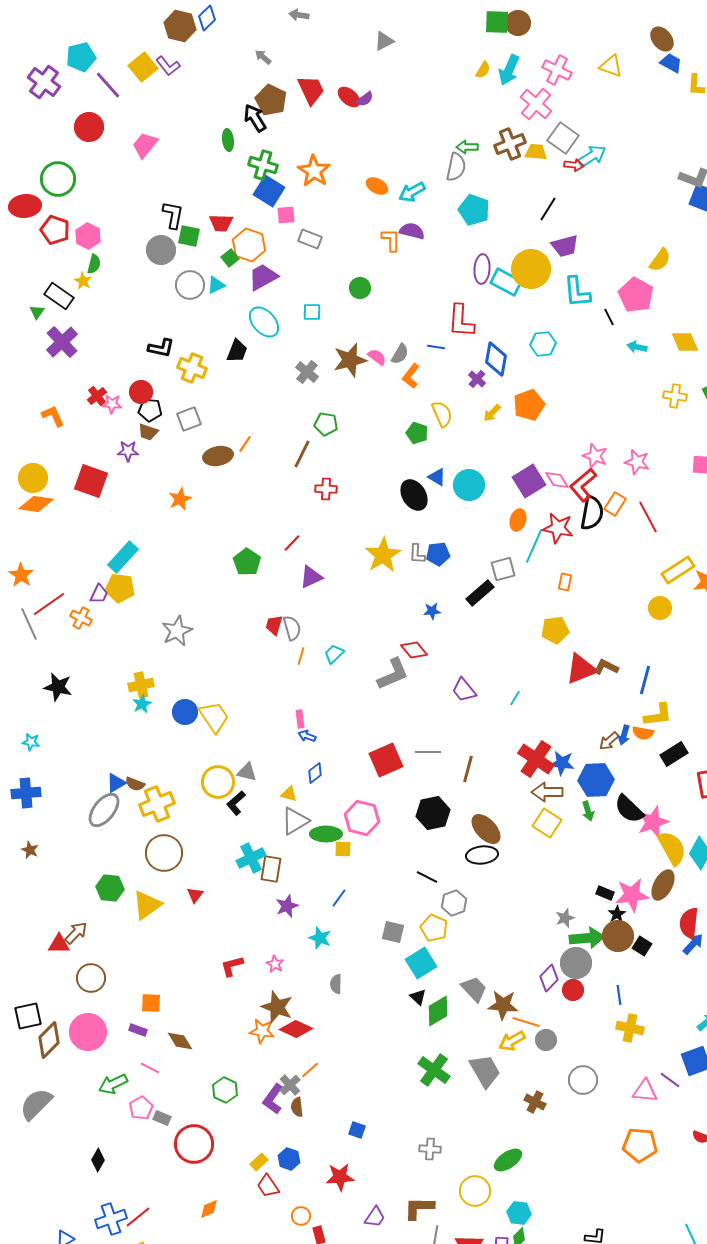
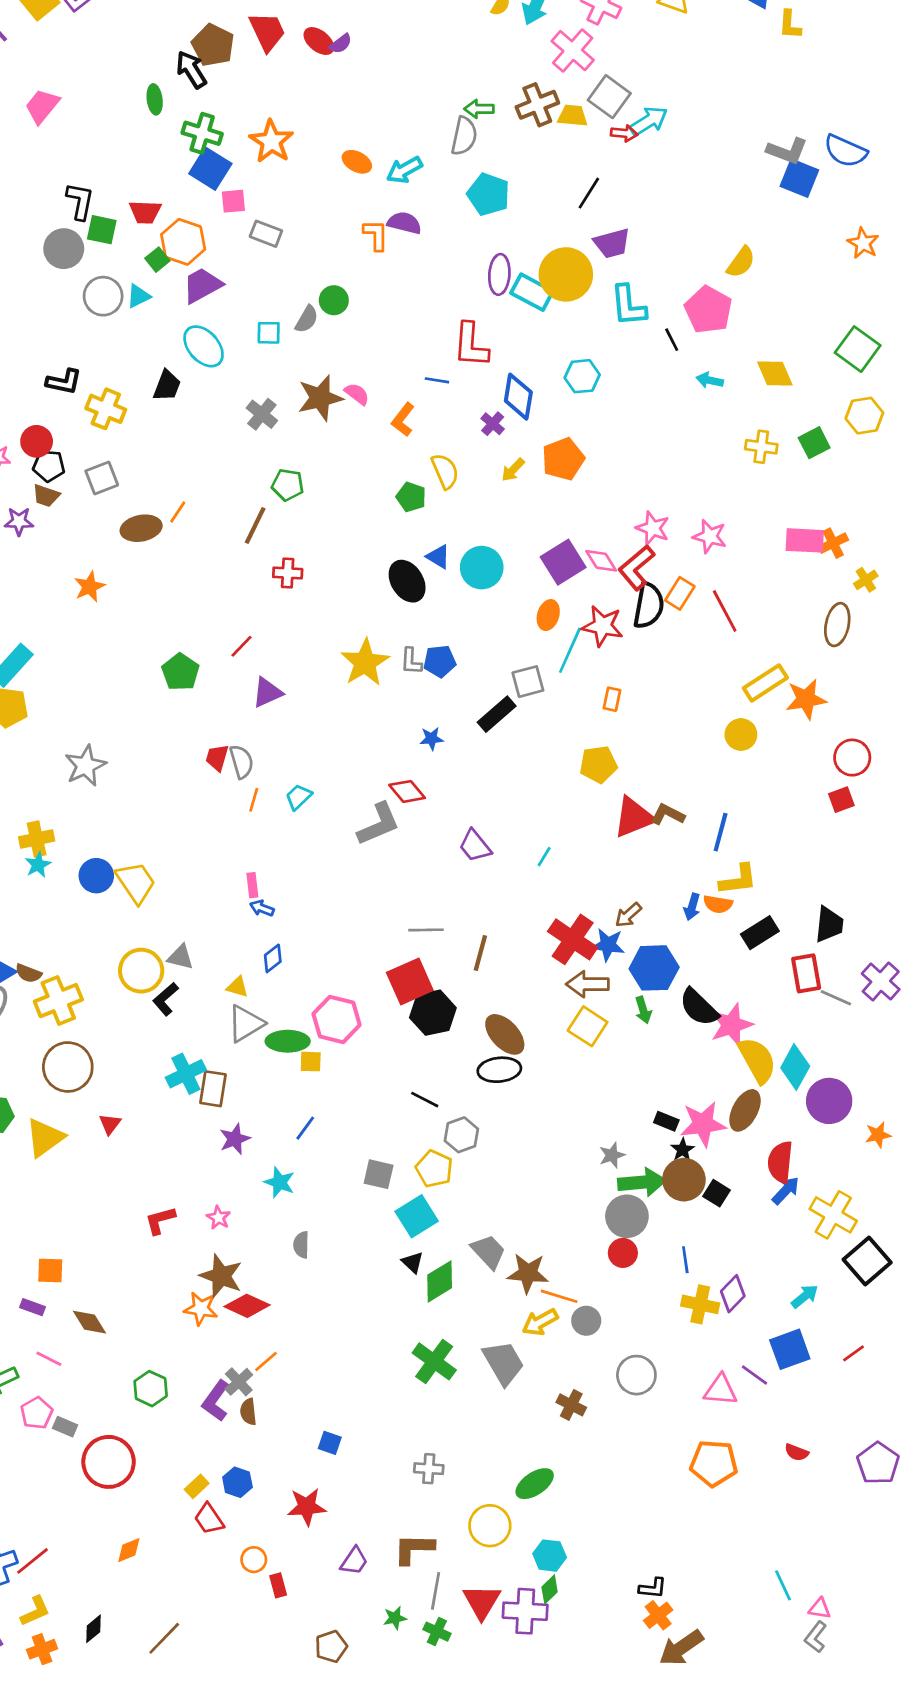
gray semicircle: (400, 354) -> (307, 319), moved
brown arrow: (609, 741) -> (628, 915), moved
red square: (386, 760) -> (410, 981), moved
purple diamond: (549, 978) -> (733, 1294), moved

